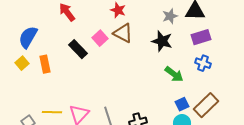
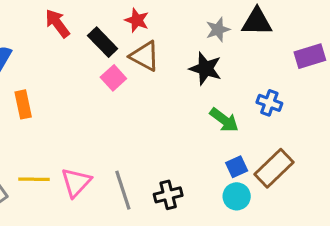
purple rectangle: (201, 37) -> (310, 56), moved
pink square: (100, 38) -> (113, 78), moved
black rectangle: (78, 49) -> (103, 42), moved

